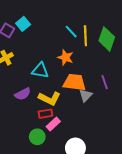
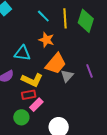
cyan line: (71, 32) -> (43, 16), moved
orange trapezoid: (74, 82) -> (56, 64), turned 125
purple line: (105, 82) -> (89, 71), moved

